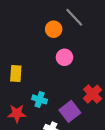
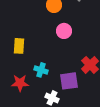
purple square: (70, 111) -> (69, 81), turned 30

